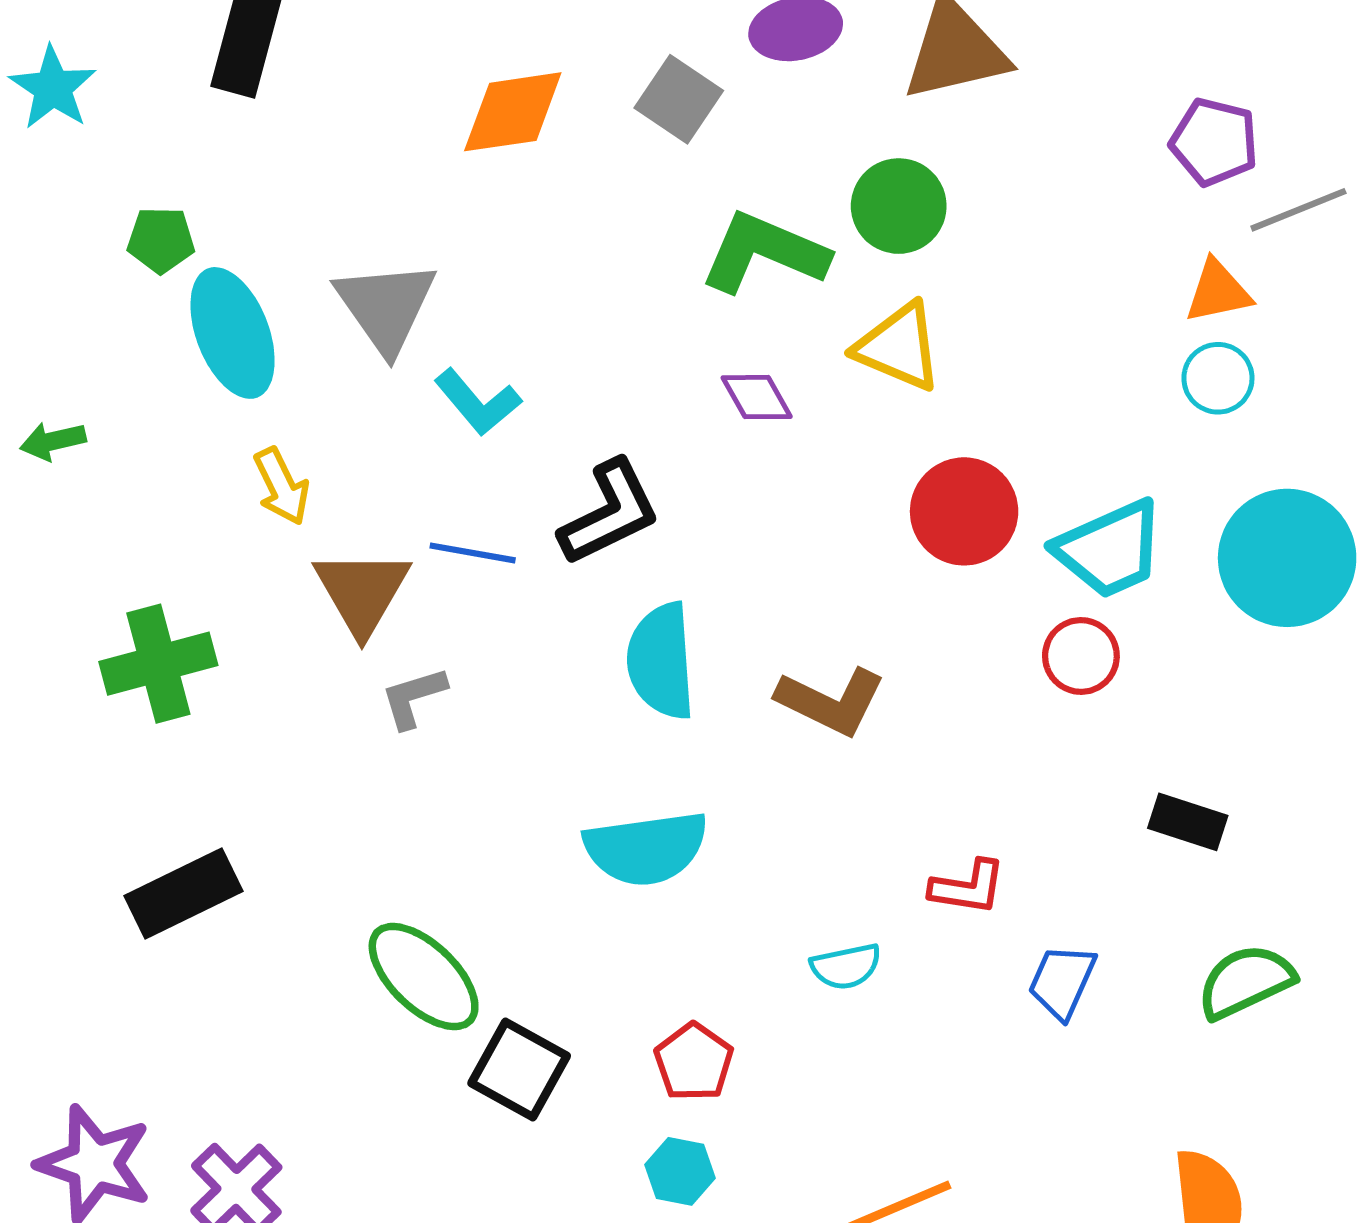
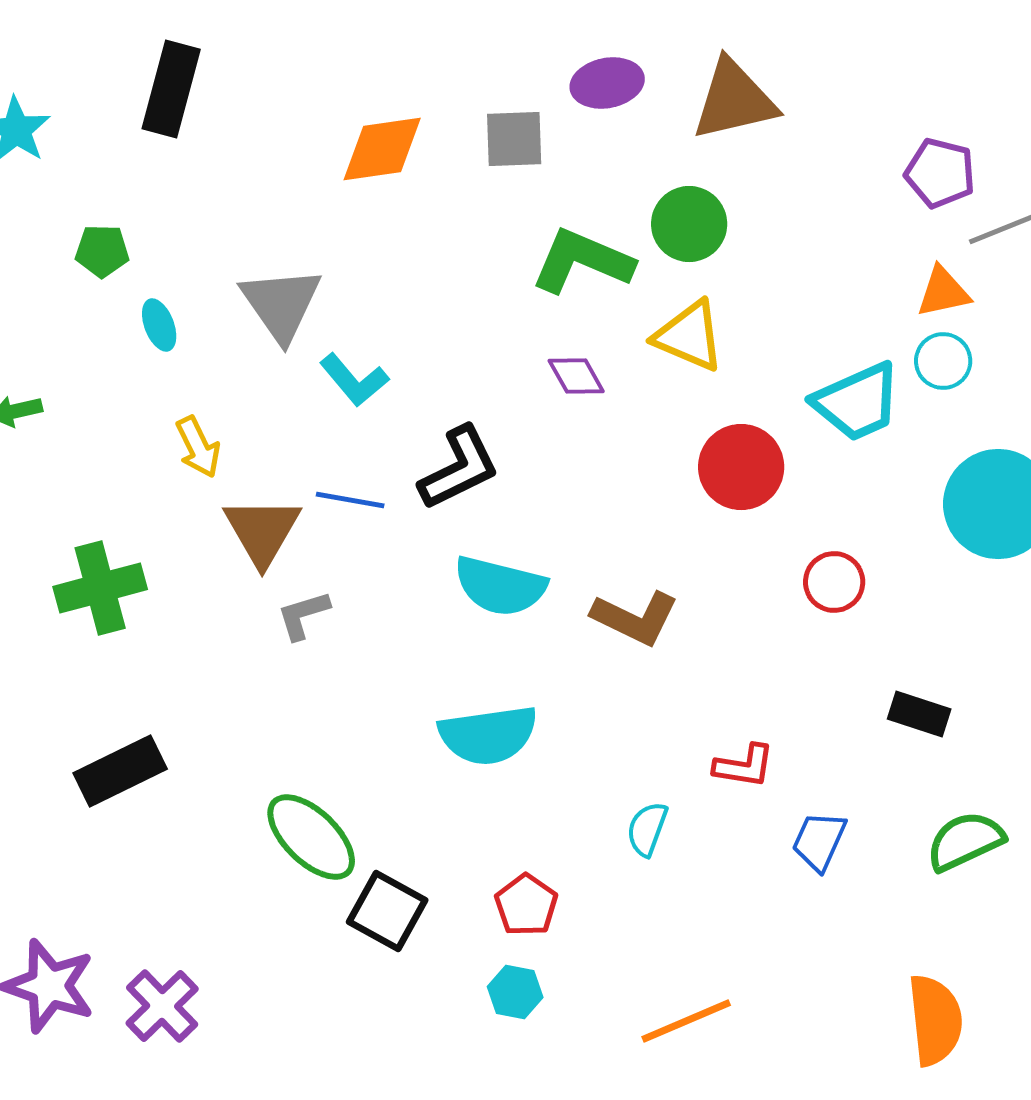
gray square: (679, 99) -> (514, 139), turned -36
cyan ellipse: (233, 333) -> (159, 325), size x0.5
cyan trapezoid: (1110, 549) -> (857, 402), moved
cyan semicircle: (661, 661) -> (500, 586), turned -72
cyan semicircle: (846, 966) -> (647, 829), turned 122

